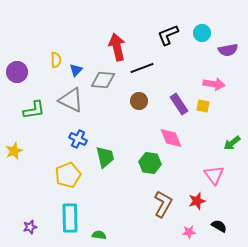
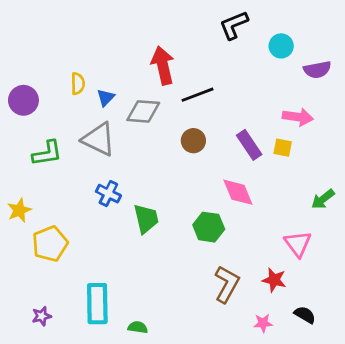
black L-shape: (168, 35) -> (234, 25), moved
yellow pentagon: (68, 175) -> (50, 244), moved
red star: (197, 201) -> (274, 280), turned 30

